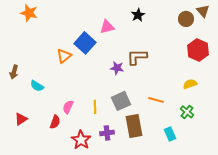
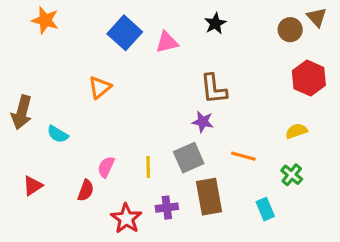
blue square: (85, 43) -> (125, 33), moved
brown L-shape: (137, 57) -> (214, 89), turned -95
purple star: (117, 68) -> (203, 122), moved
brown arrow: (14, 72) -> (22, 112), size x1.5

